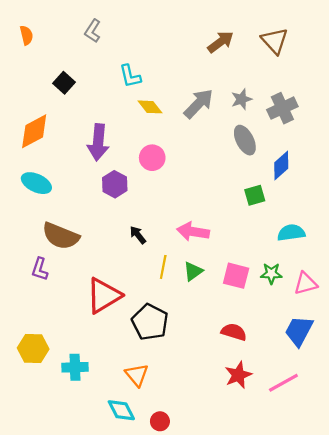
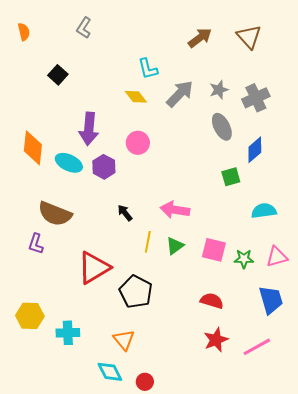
cyan L-shape: (130, 76) -> (148, 69), moved
orange diamond: (34, 131) -> (33, 148), moved, turned -56
cyan ellipse: (36, 183) -> (69, 163), moved
green star: (271, 274) -> (244, 259), moved
blue trapezoid: (299, 331) -> (271, 300), turned 136

